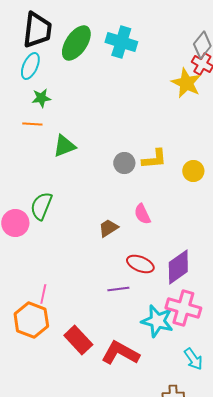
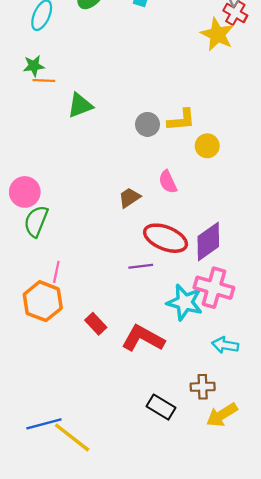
green star: (41, 98) -> (34, 66), moved
yellow circle: (193, 171) -> (207, 146), moved
green semicircle: (41, 206) -> (36, 221), moved
red ellipse: (140, 264) -> (166, 238), size x1.4
red rectangle: (78, 340) -> (96, 324), size x0.7
cyan arrow: (193, 359) -> (225, 345), turned 135

